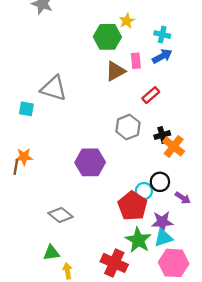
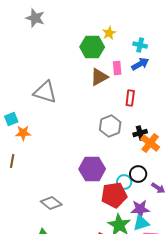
red rectangle: (151, 95) -> (130, 98), turned -42
cyan square: (26, 109) -> (11, 119), moved, turned -32
orange star: (24, 157) -> (23, 133), moved
purple hexagon: (90, 162) -> (92, 169), moved
red pentagon: (132, 206) -> (114, 195), turned 30

